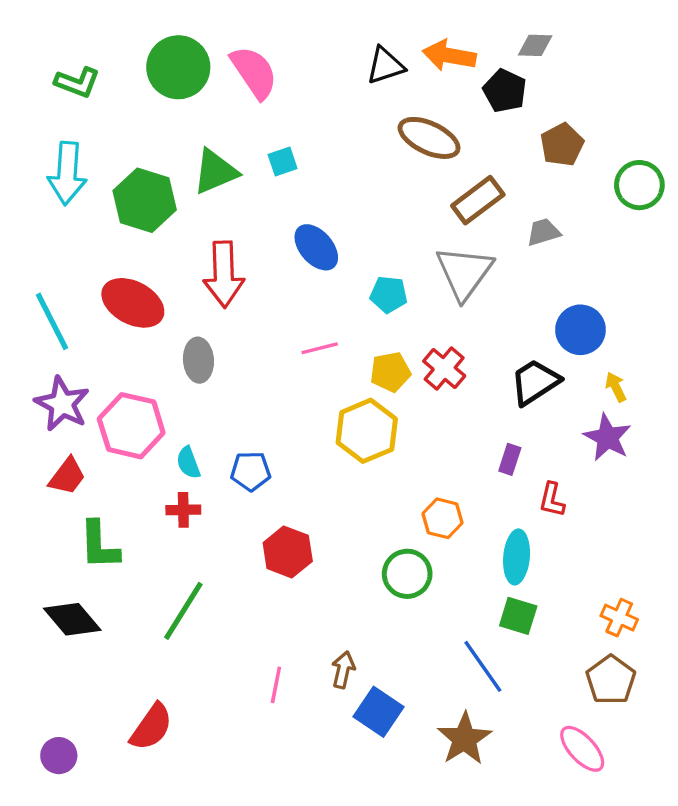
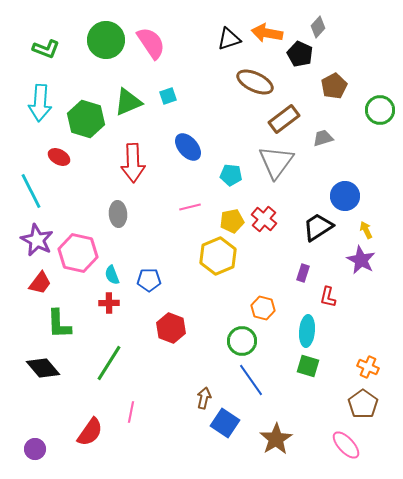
gray diamond: (535, 45) -> (318, 27), turned -50
red ellipse: (133, 303) -> (59, 157), moved, size x0.6
blue line: (483, 666) -> (251, 380), moved
pink line: (276, 685) -> (131, 412), moved

